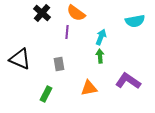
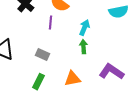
gray rectangle: (59, 64) -> (42, 55), turned -56
green rectangle: (46, 94) -> (38, 82), moved

